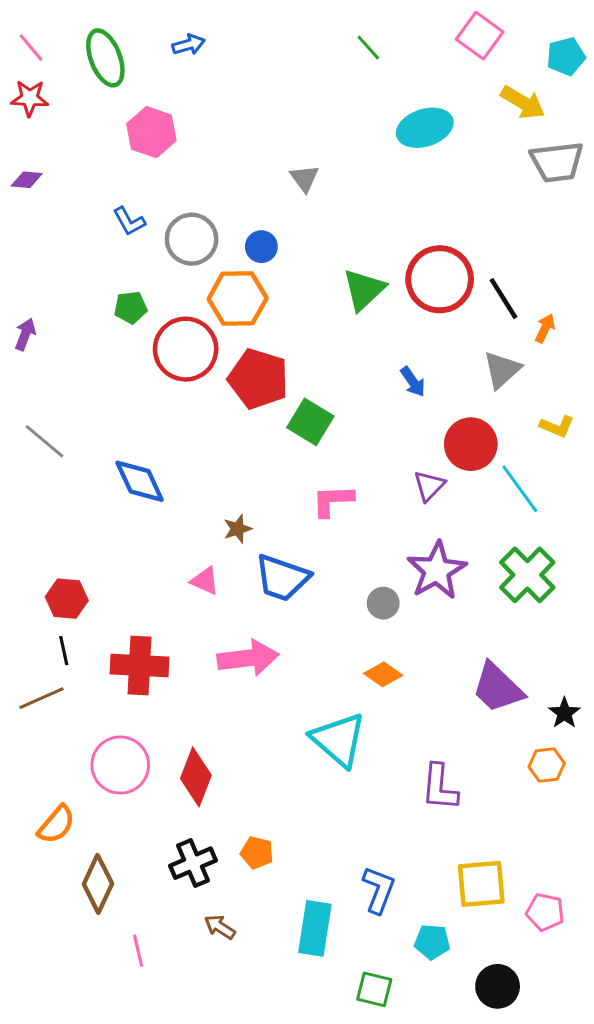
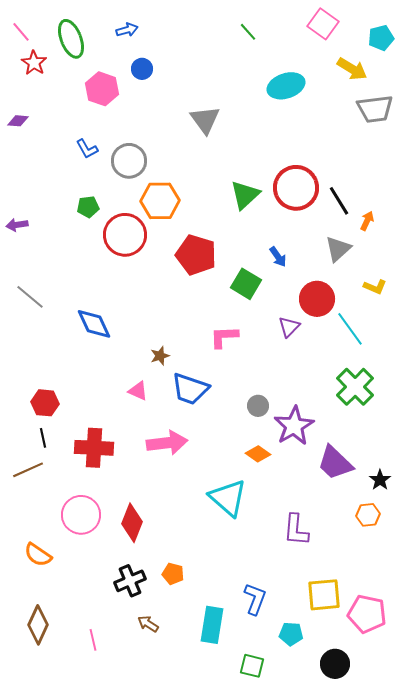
red star: (30, 98) -> (34, 63), moved, turned 30
gray triangle: (304, 178) -> (205, 120), size x1.5
blue circle: (261, 247) -> (142, 69), moved
purple arrow: (25, 334) -> (17, 225), turned -120
red pentagon: (258, 379) -> (196, 255), moved
green square: (310, 422) -> (246, 284), moved
purple star: (437, 570) -> (294, 426), moved
orange semicircle: (56, 824) -> (38, 555), turned 84
brown diamond: (98, 884) -> (38, 625), moved
pink pentagon: (545, 912) -> (367, 614), size x1.5

